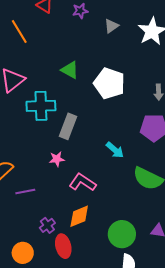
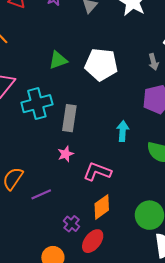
green triangle: (70, 70) -> (58, 60), turned -36
cyan arrow: (115, 150) -> (123, 131), turned -114
red ellipse: (63, 246) -> (93, 241), turned 65

